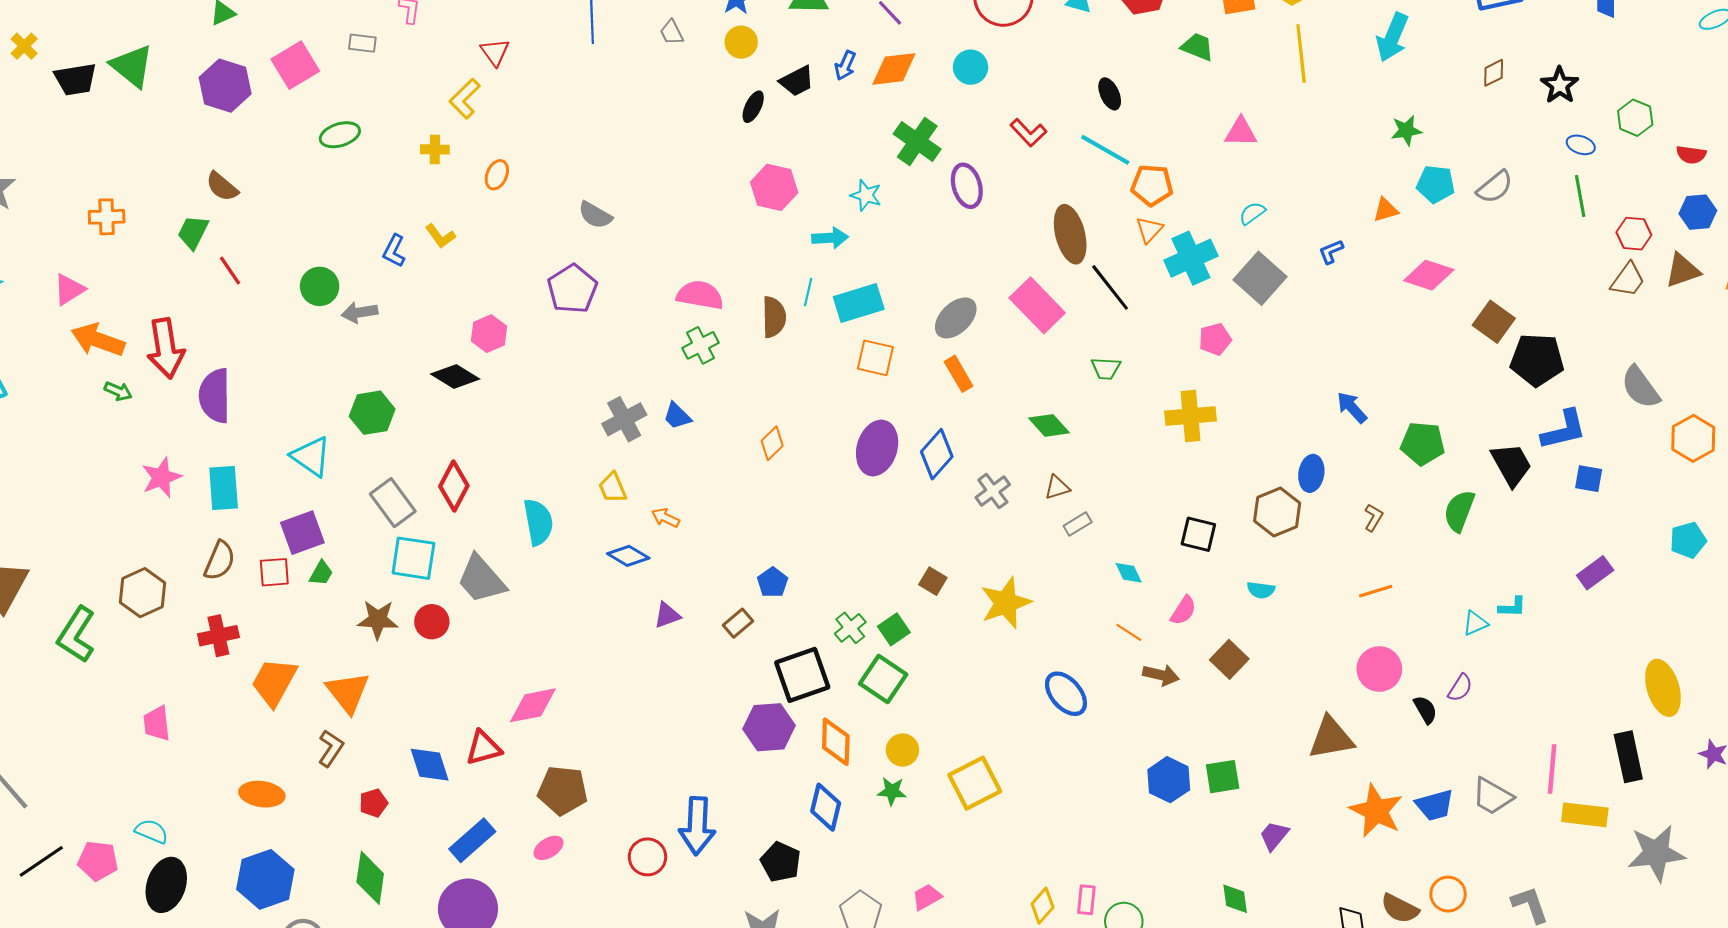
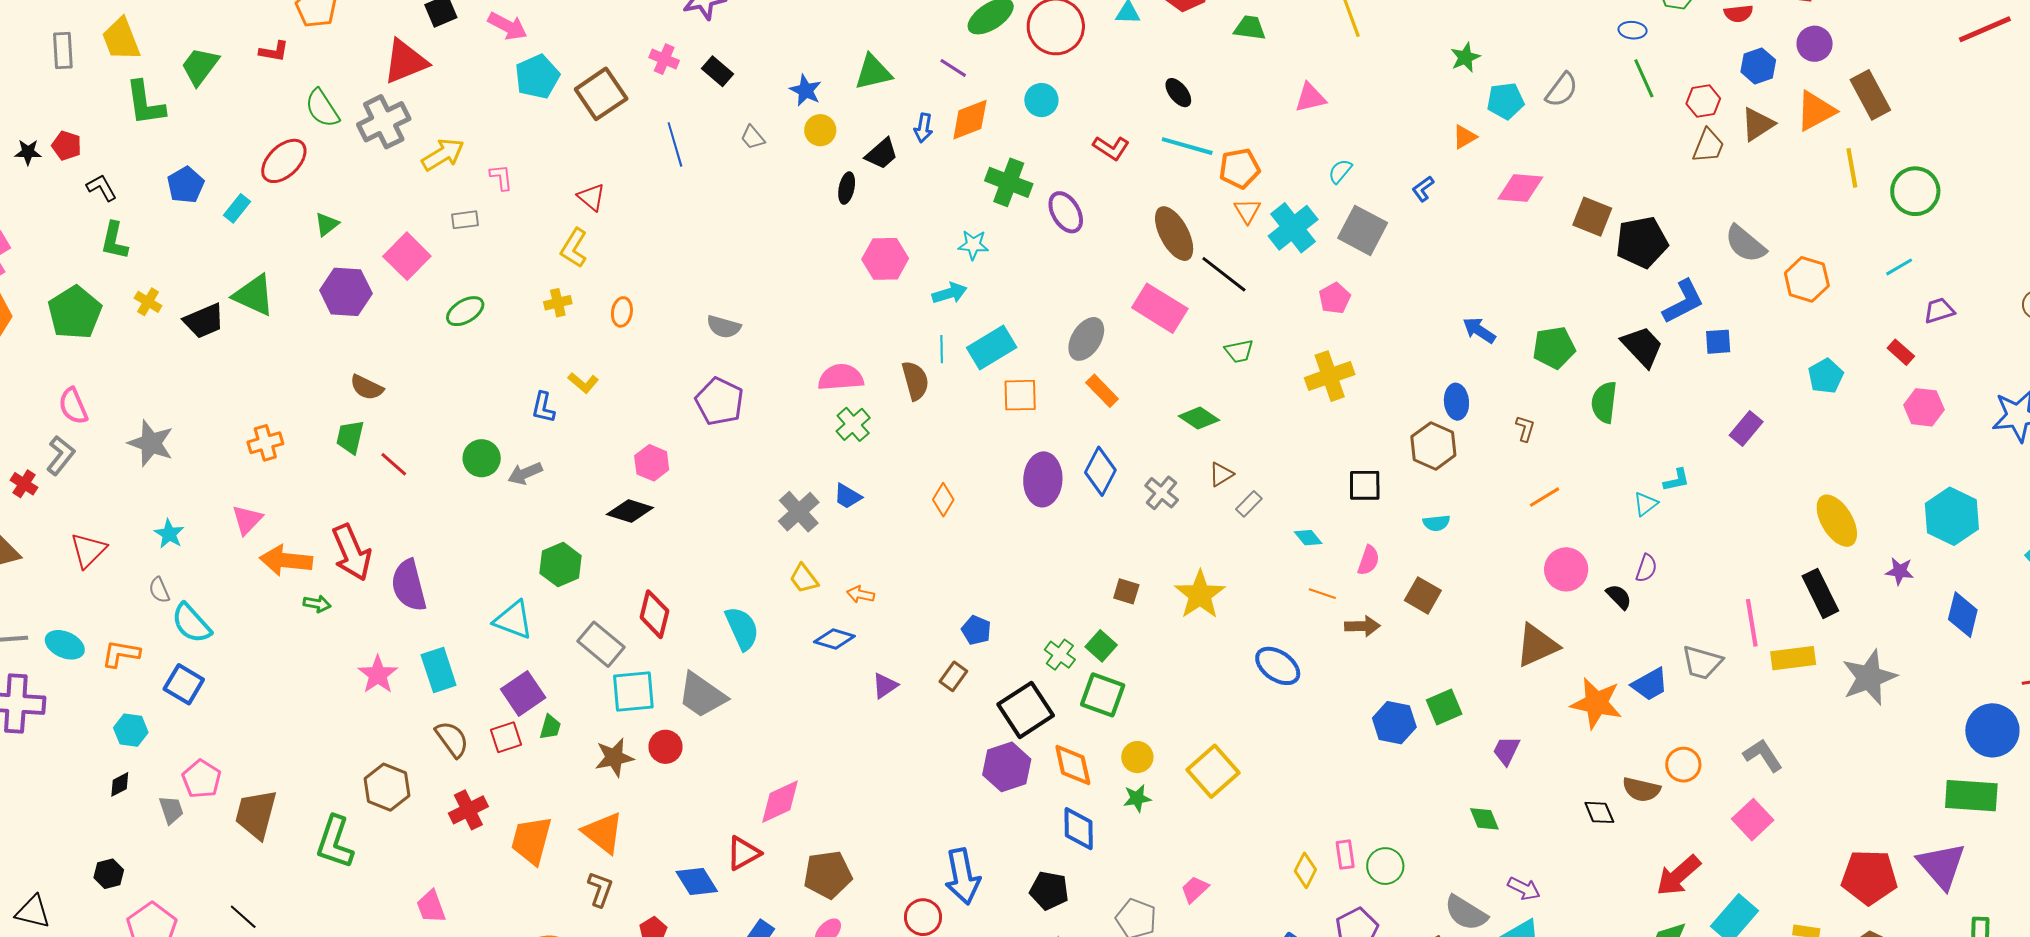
brown semicircle: (220, 561) -> (452, 739), turned -45

